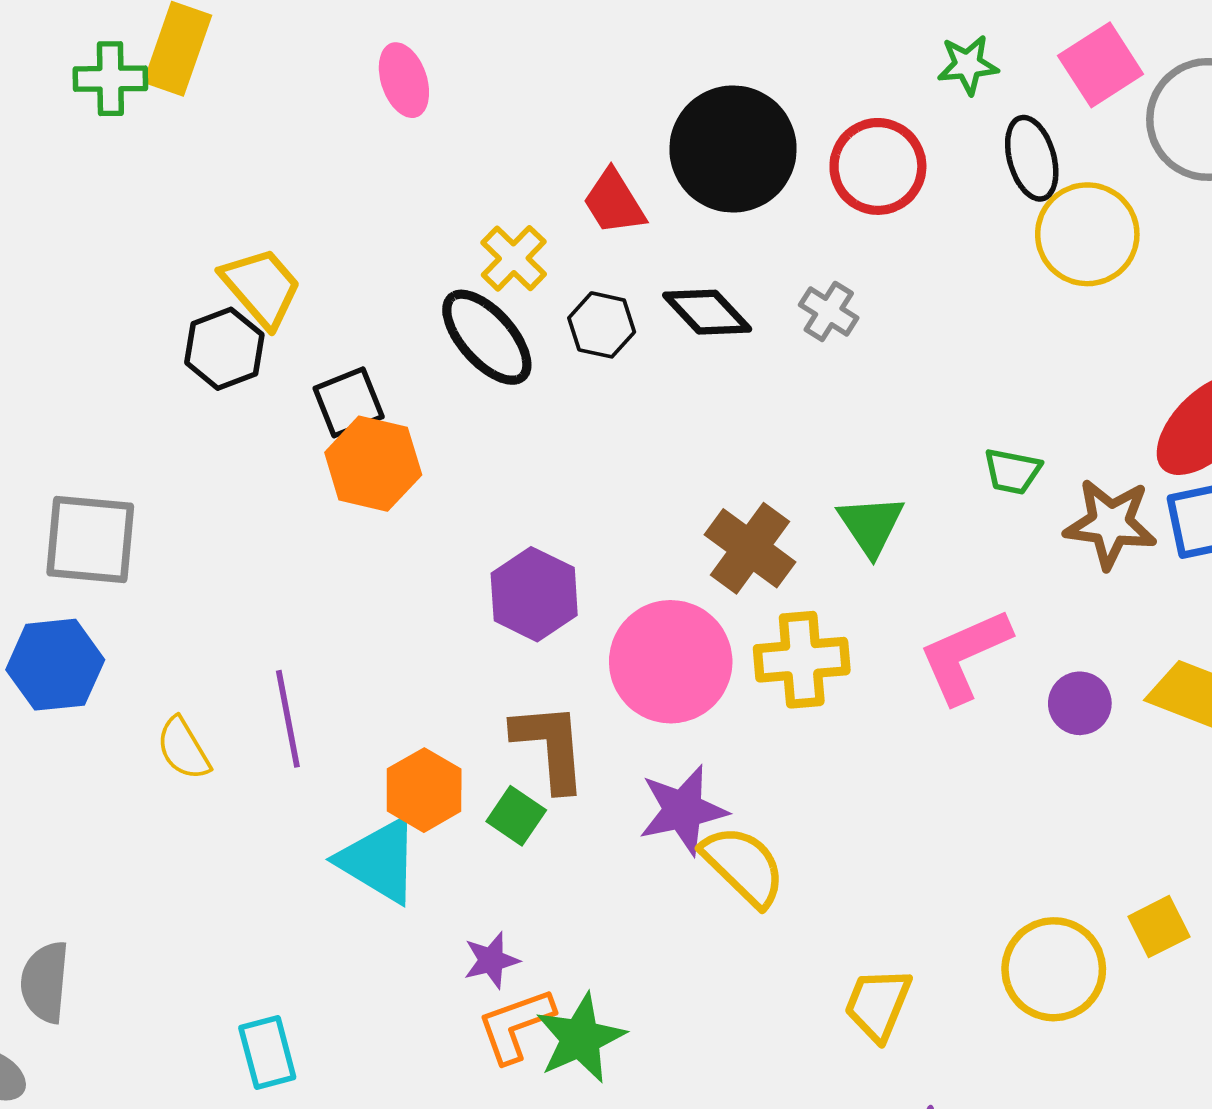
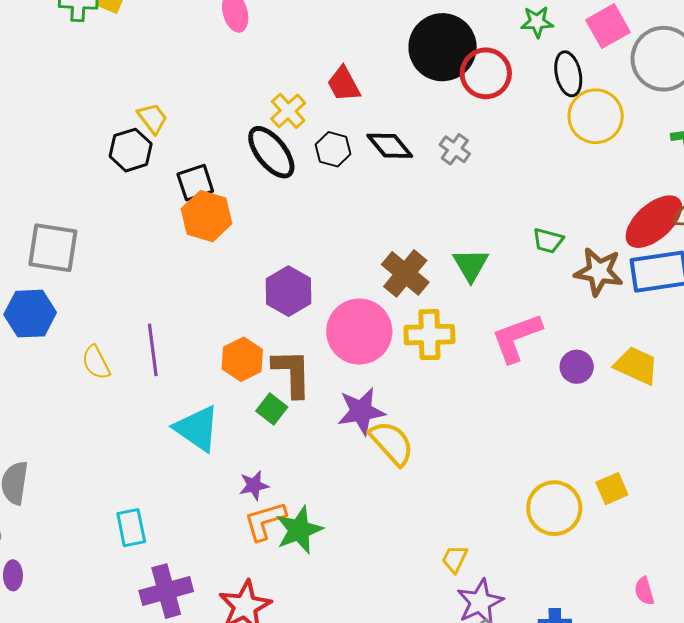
black circle: (733, 149) -> (443, 47), moved
yellow trapezoid: (261, 287) -> (152, 118), size x0.7
orange hexagon: (424, 790) -> (242, 359), moved
yellow trapezoid: (878, 1004) -> (455, 559), moved, size x0.7

